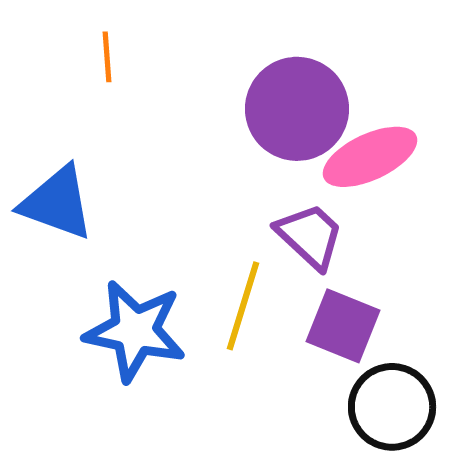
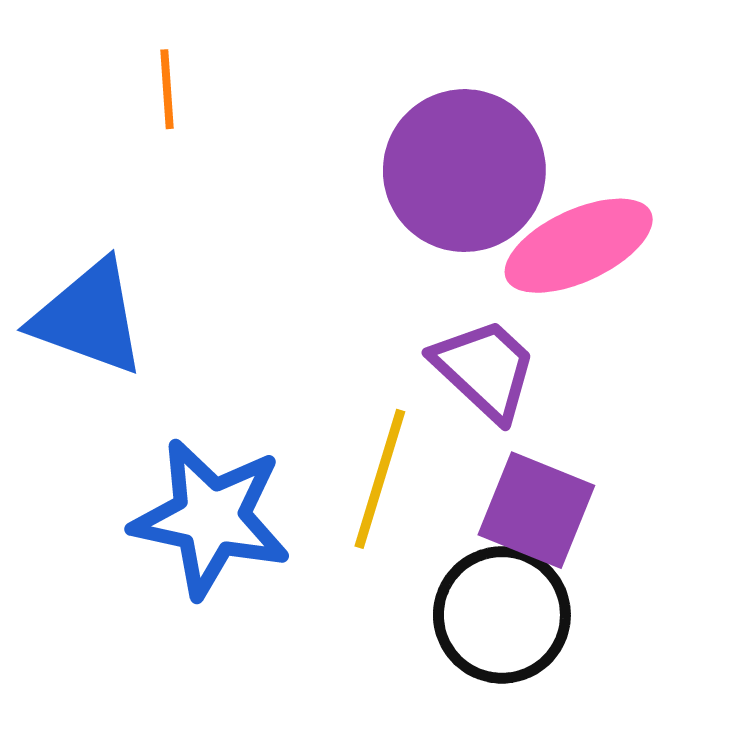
black circle: (392, 407) -> (502, 615), moved

